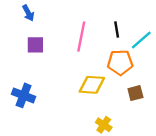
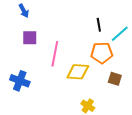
pink line: (81, 37) -> (55, 54), moved
brown square: (135, 93) -> (115, 79), turned 32

